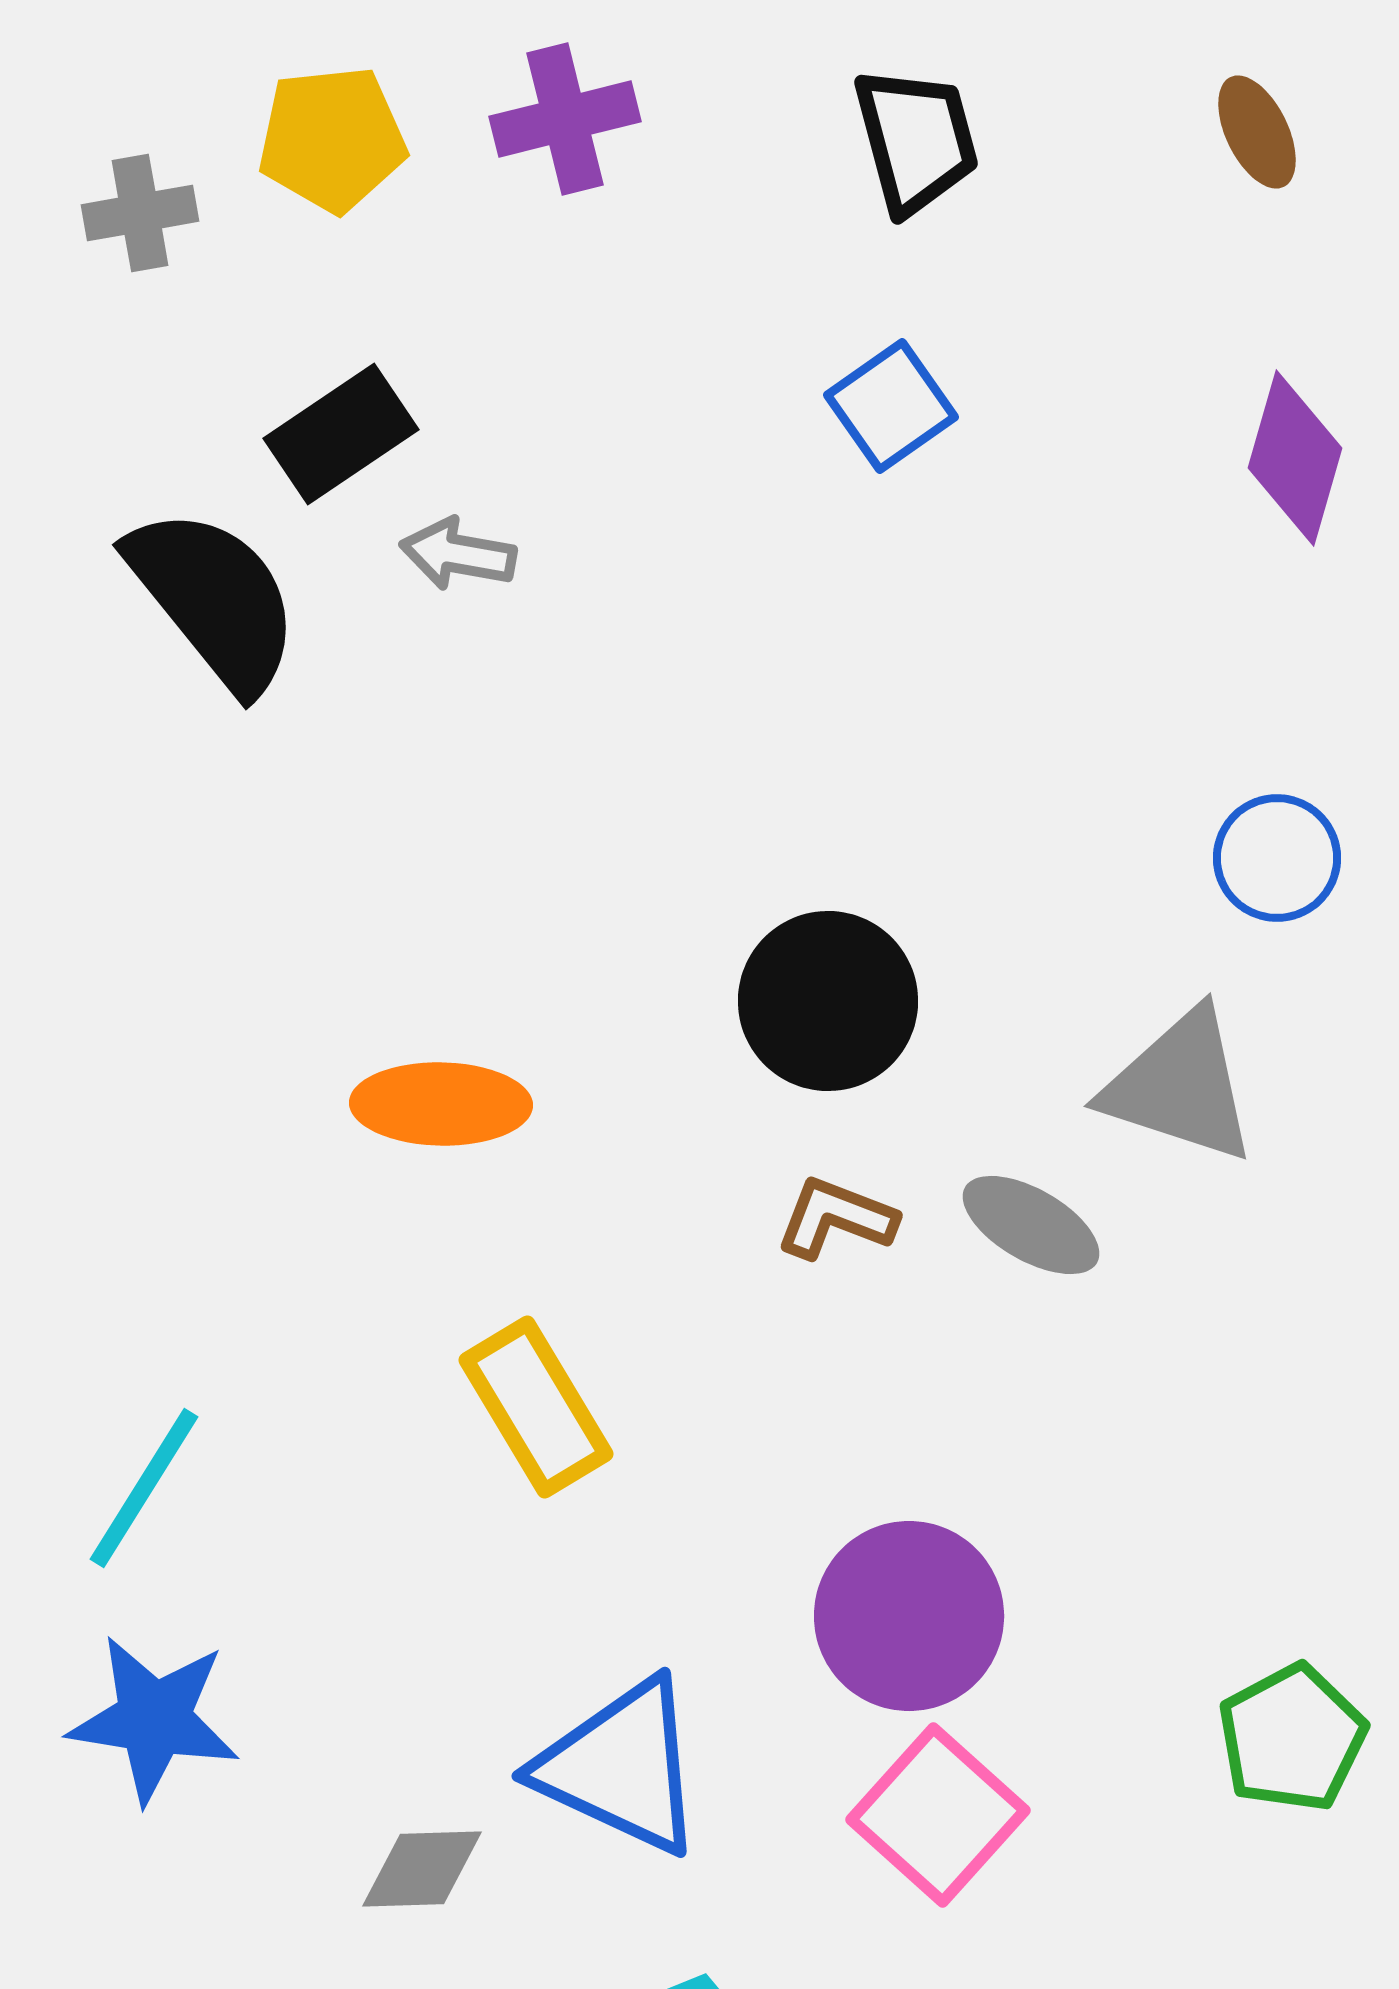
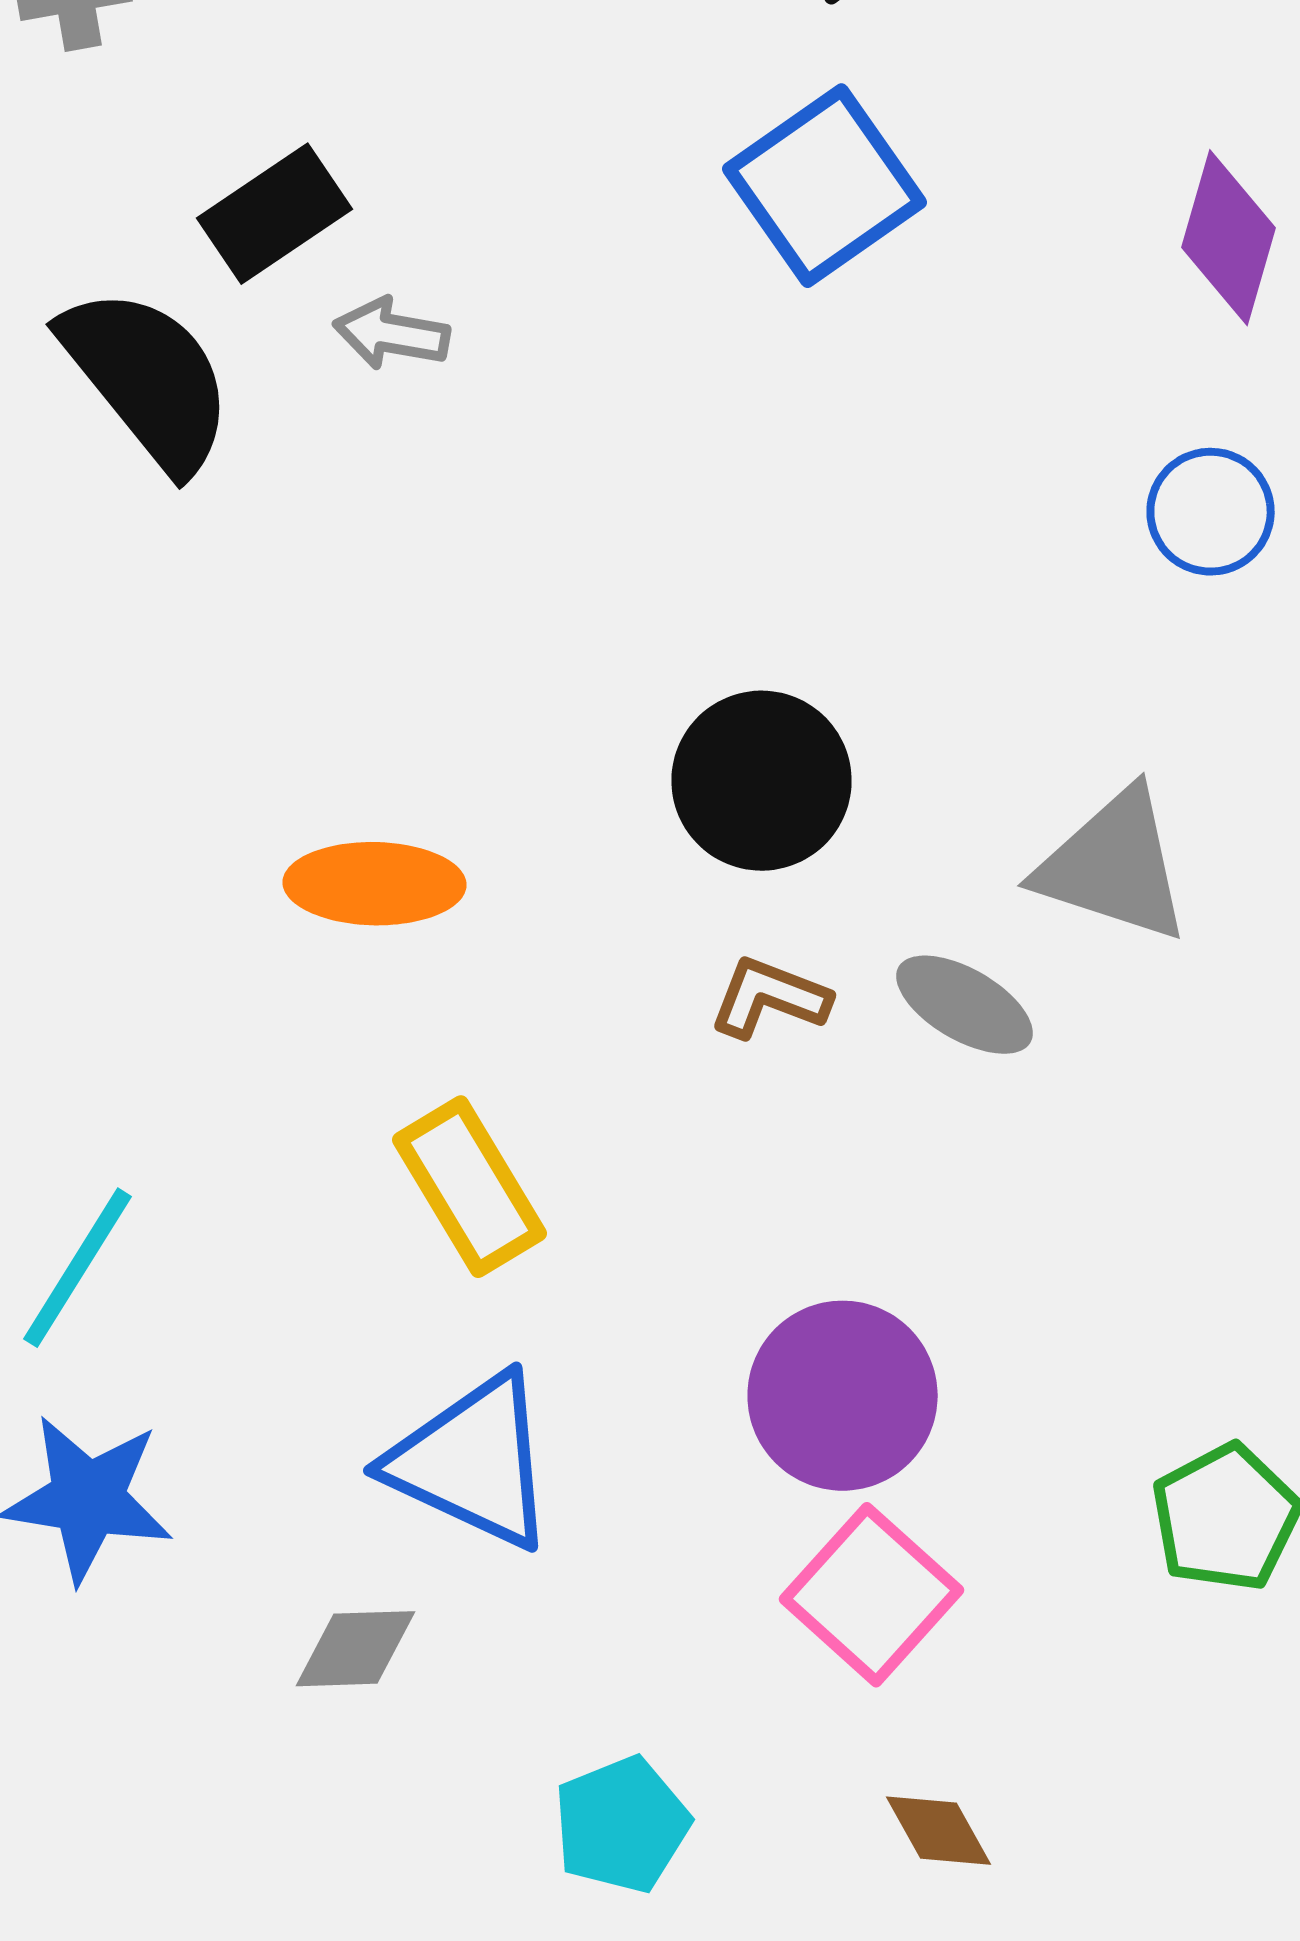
blue square: (891, 406) -> (825, 186), size x1.5
blue circle: (1277, 858) -> (1211, 512), moved
blue triangle: (621, 1767) -> (473, 1462), moved

